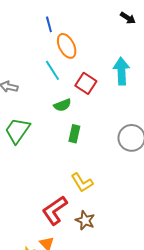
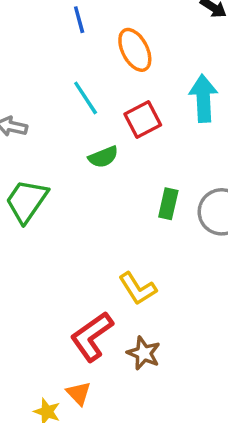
orange ellipse: (67, 46) -> (135, 50), moved
red square: (86, 83) -> (143, 119), turned 30
green rectangle: (74, 134) -> (168, 204), moved

